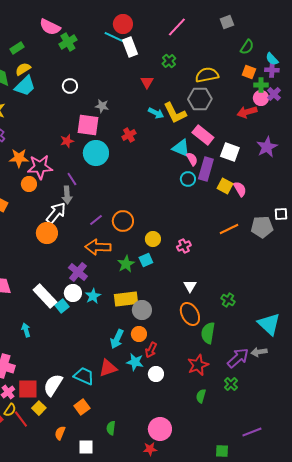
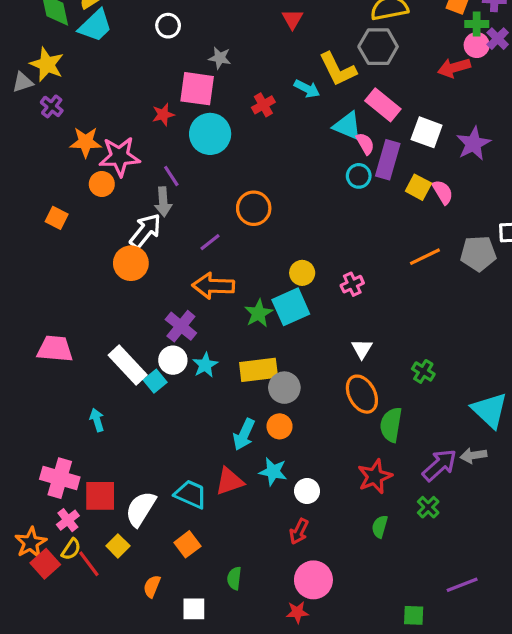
cyan arrow: (156, 113) -> (307, 89), moved
purple star: (267, 147) -> (473, 144), moved
orange circle: (123, 221) -> (254, 208), moved
cyan square: (146, 260) -> (291, 307), size x1.6
red arrow: (151, 350) -> (299, 531), moved
red square: (28, 389) -> (100, 496), moved

